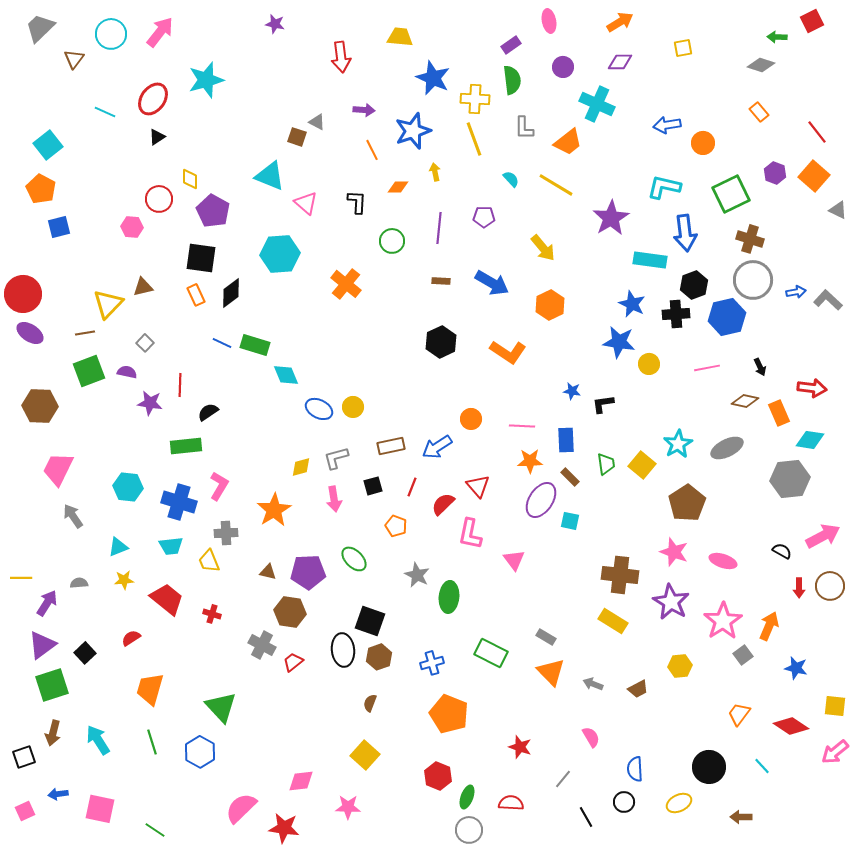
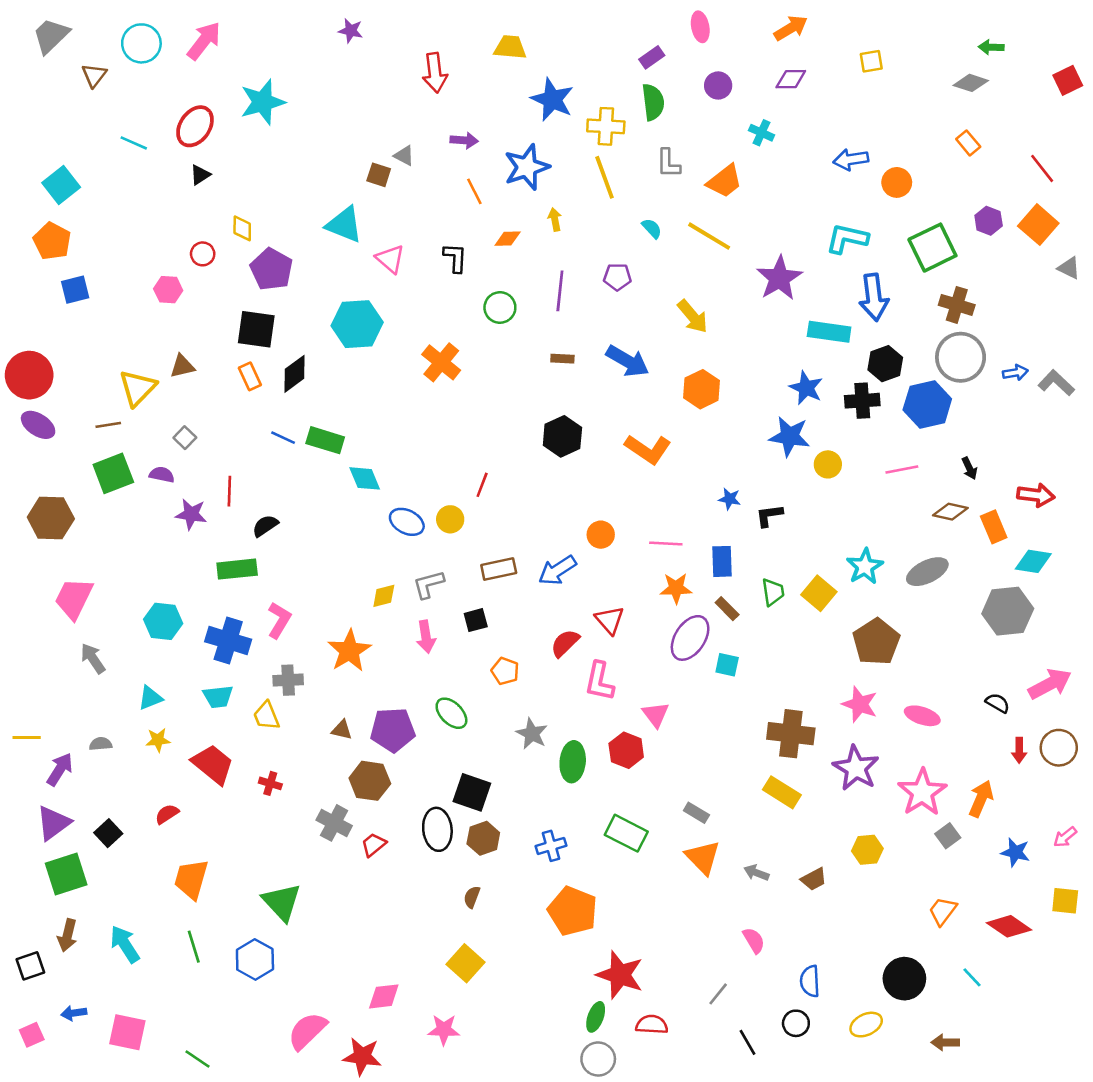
red square: (812, 21) -> (1068, 80), moved
cyan cross: (597, 104) -> (761, 133), size x0.6
red circle: (159, 199) -> (203, 254), size x0.7
red line: (412, 487) -> (482, 485), moved
red star: (520, 747) -> (620, 975), moved, size x1.6
pink arrow: (835, 752) -> (1065, 837), moved, size x0.7
red hexagon: (438, 776) -> (626, 750), moved

